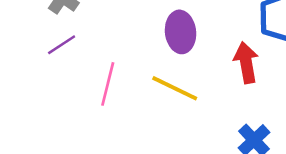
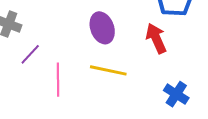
purple line: (62, 45) -> (30, 54), moved

